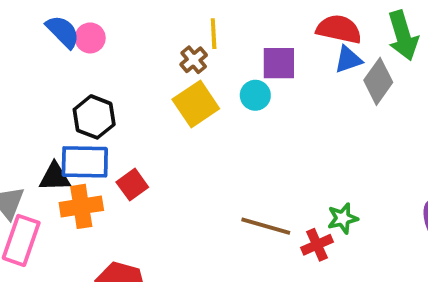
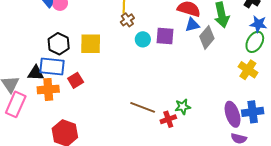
brown cross: (194, 60) -> (127, 20), moved
purple square: (279, 63) -> (165, 36), moved
yellow square: (196, 104) -> (91, 44), moved, turned 30

